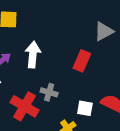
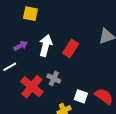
red rectangle: (82, 61) -> (71, 48), moved

